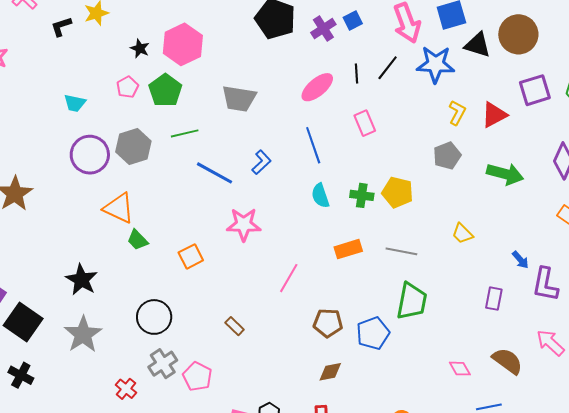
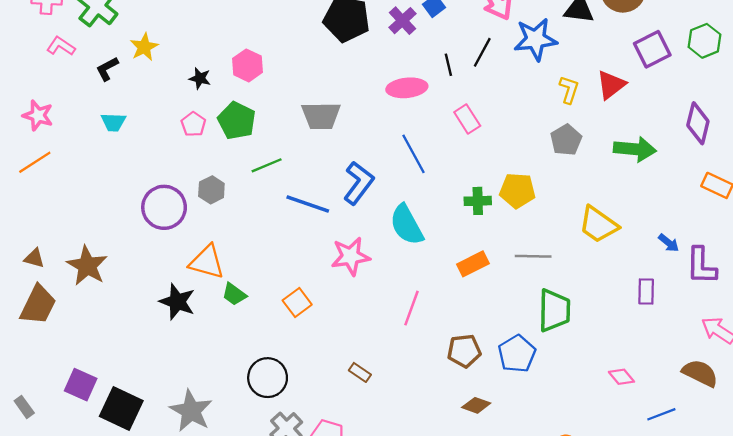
pink hexagon: (183, 44) -> (247, 65), size x0.7
pink ellipse: (317, 87) -> (407, 88), turned 44
cyan trapezoid: (75, 103) -> (113, 122), moved
gray hexagon: (133, 147) -> (211, 190), size x0.7
blue L-shape: (261, 162) -> (358, 183), size x1.5
cyan semicircle: (320, 196) -> (407, 225), moved, size x1.5
yellow trapezoid: (462, 234) -> (598, 225), size x1.6
black star: (82, 280) -> (177, 302), moved
brown semicircle: (507, 361) -> (700, 373), moved
brown diamond: (330, 372) -> (476, 405), turned 40

